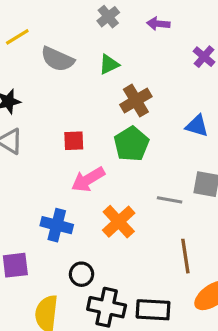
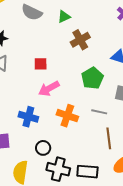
green pentagon: (131, 144) -> (92, 78), moved
gray line: (170, 200) -> (99, 112), moved
orange cross: (119, 222) -> (67, 116), turned -30

